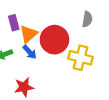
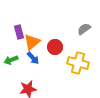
gray semicircle: (87, 19) -> (84, 29), turned -136
red circle: (54, 40) -> (55, 47), size x0.6

